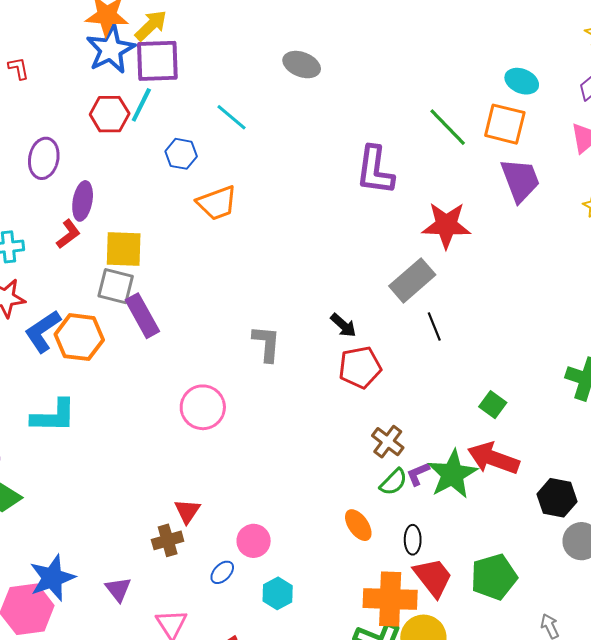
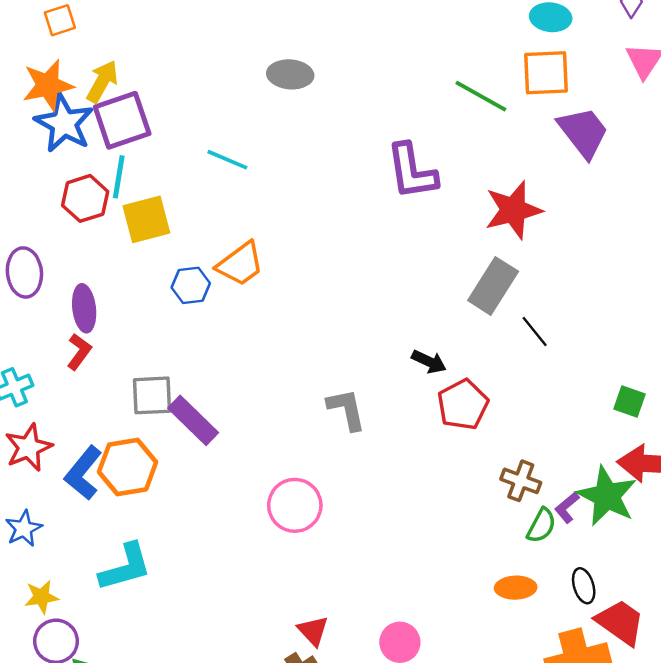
blue hexagon: (181, 154) -> (191, 285), moved
yellow square: (124, 249) -> (146, 219), moved
orange ellipse: (358, 525) -> (516, 588), turned -40

